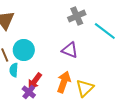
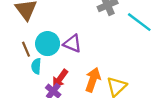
purple triangle: (70, 50) -> (72, 44), moved

